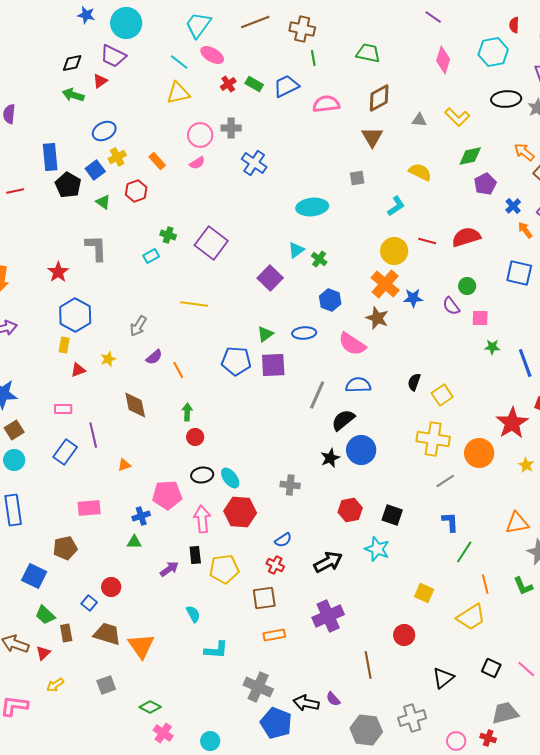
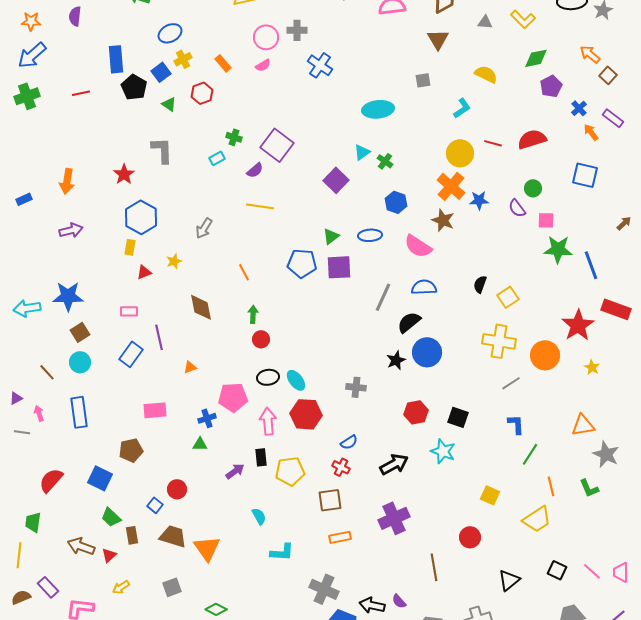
green star: (492, 347) -> (558, 249), size x1.8
purple semicircle: (154, 357) -> (255, 170), moved

